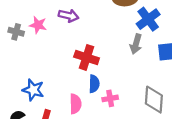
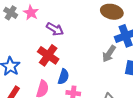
purple arrow: (69, 16) -> (55, 29), moved
red cross: (87, 57) -> (48, 55), moved

